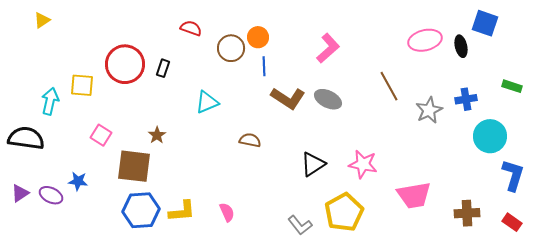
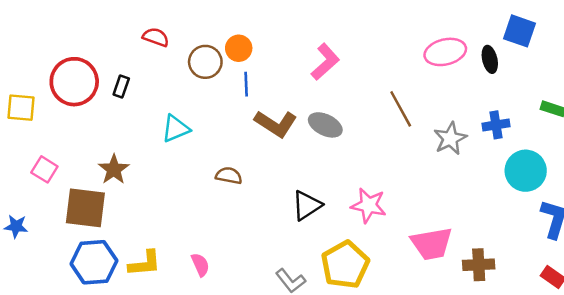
brown star: (157, 135) -> (114, 169), size x1.4
brown cross: (467, 213) -> (479, 265), moved

